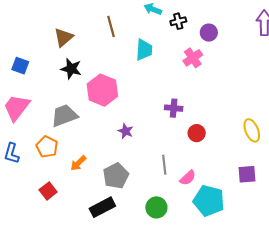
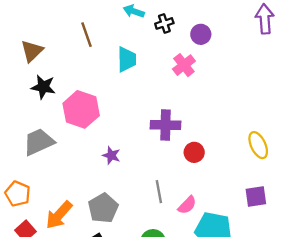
purple cross: (174, 108) -> (166, 125), size x1.4
orange pentagon: (47, 147) -> (18, 194), moved
orange arrow: (78, 163) -> (59, 215), moved, size x1.5

